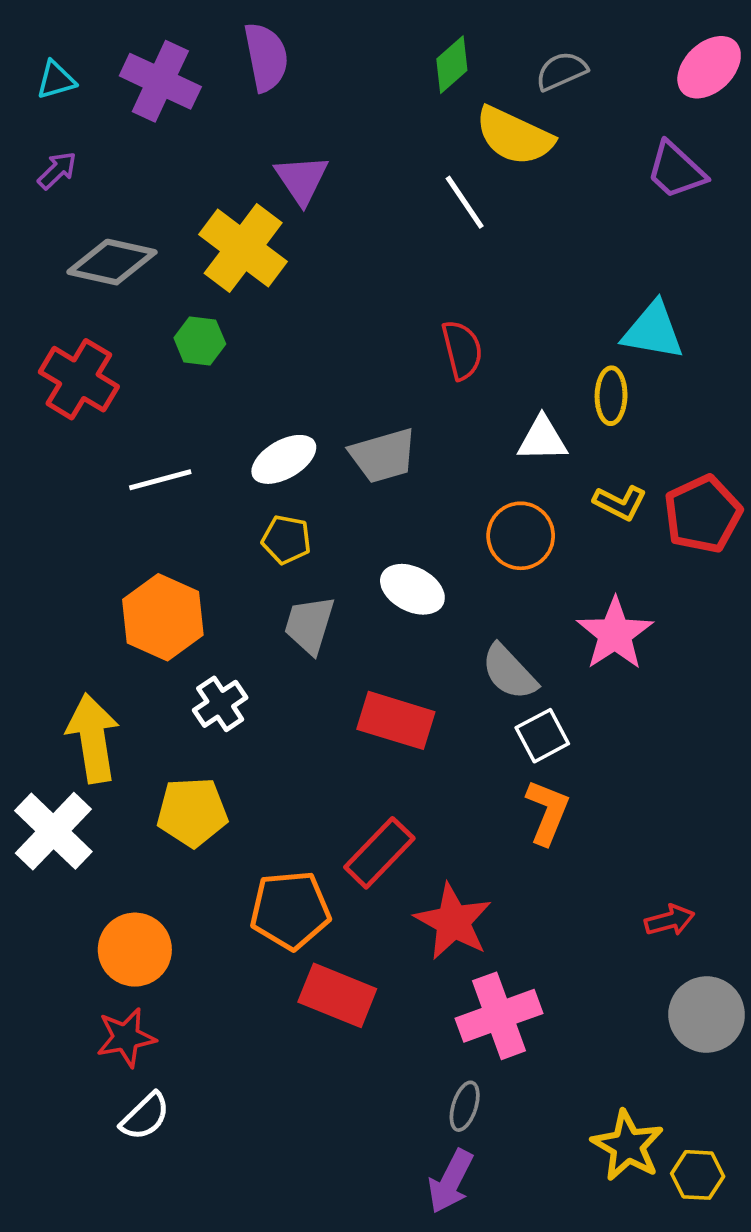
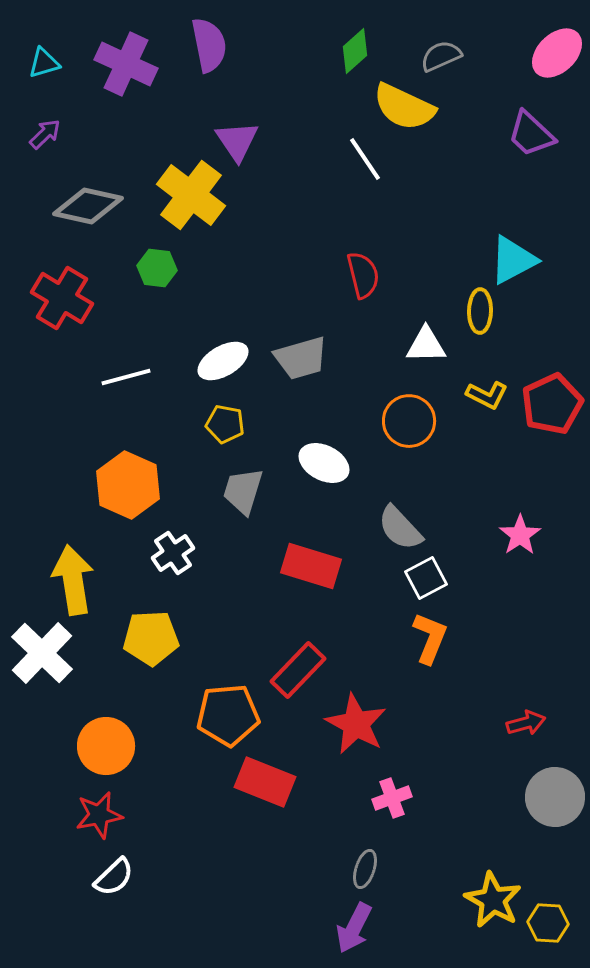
cyan triangle: (653, 331) -> (513, 260), turned -38
pink star: (615, 634) -> (520, 535), moved, size x0.7
pink cross: (499, 1016) -> (392, 798), size x0.6

